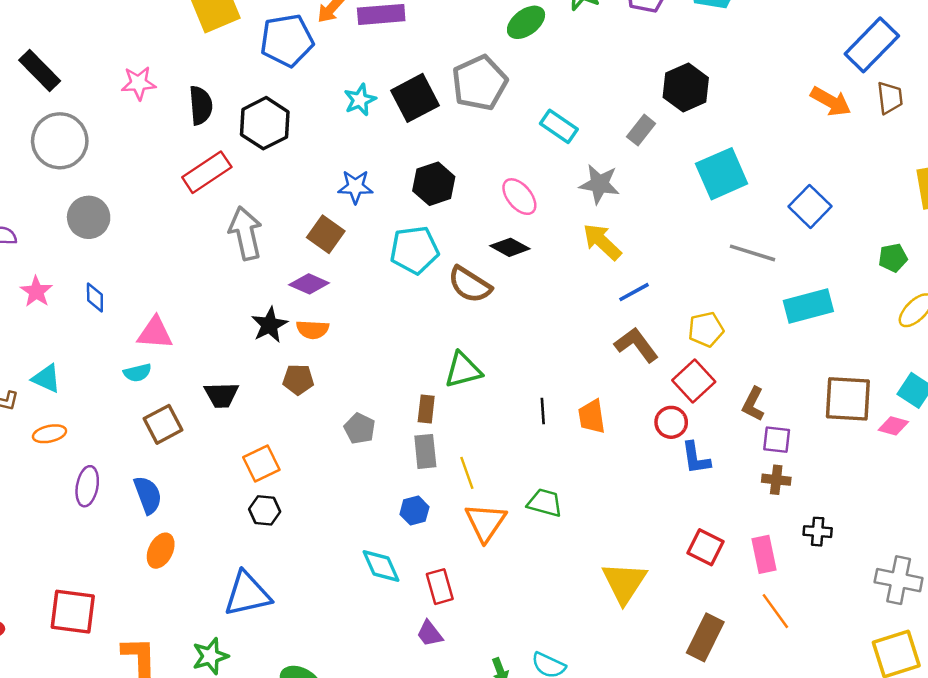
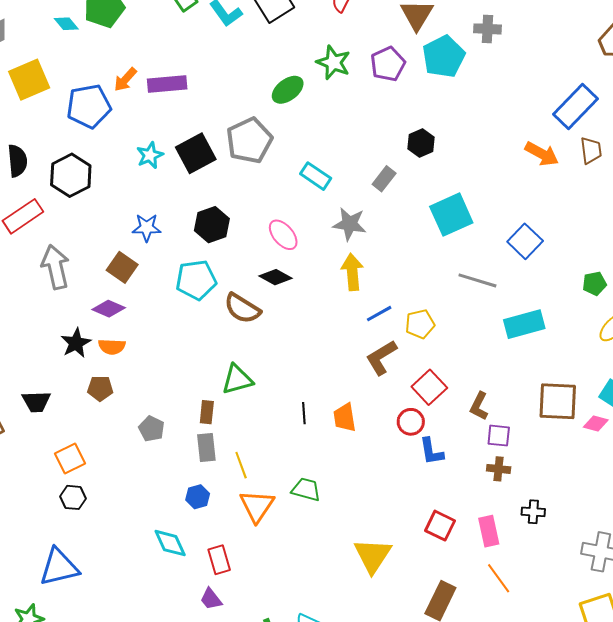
black hexagon: (686, 87) -> (421, 143), size x0.7
yellow arrow: (602, 242) -> (352, 272), turned 42
yellow pentagon: (706, 329) -> (420, 324), moved
brown L-shape: (636, 345) -> (381, 357), turned -84

